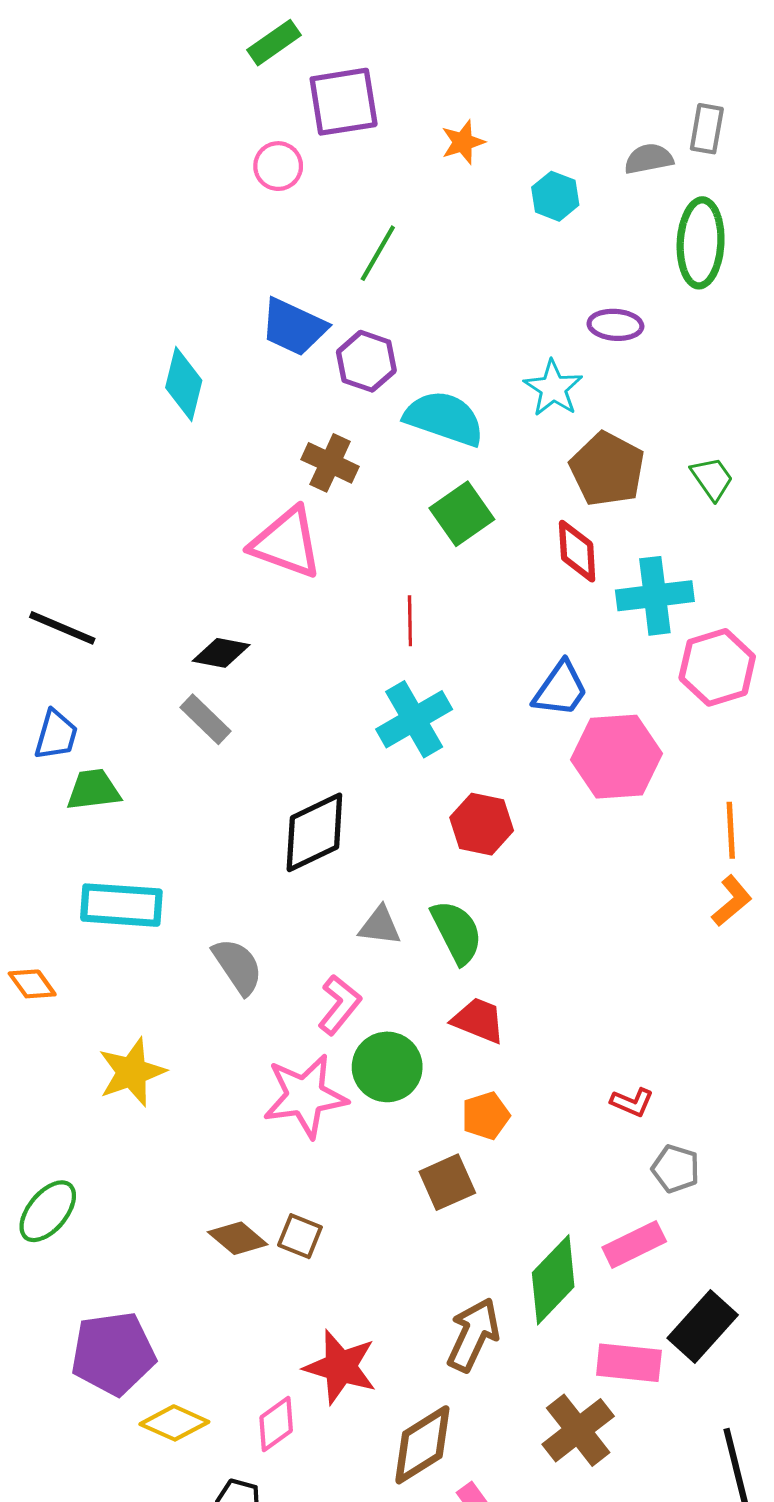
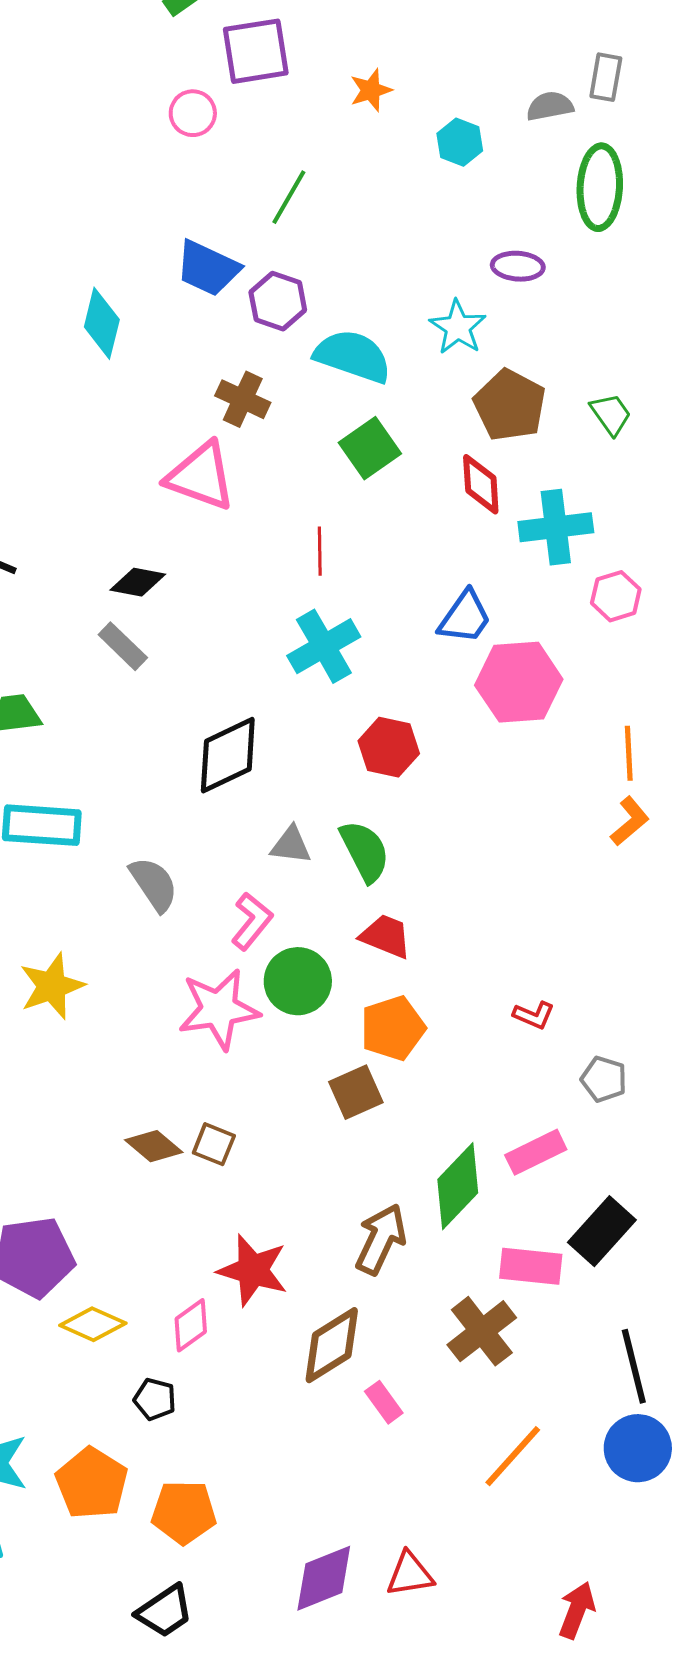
pink hexagon: (717, 667) -> (616, 596), size x0.7
orange pentagon: (486, 1116) -> (393, 1028), size x1.4
gray pentagon: (676, 1169) -> (604, 1079), moved

